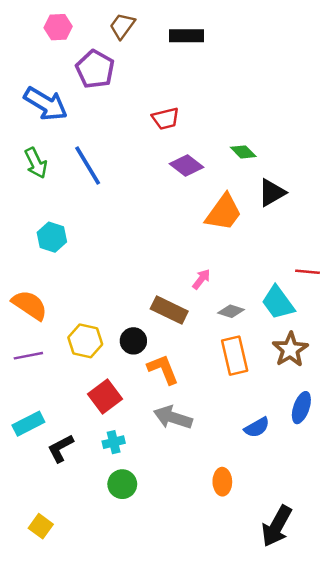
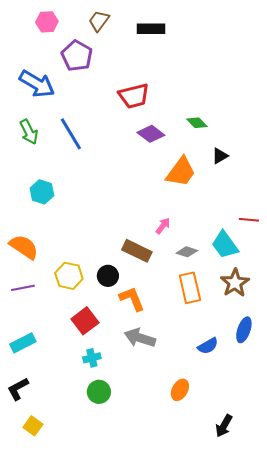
red trapezoid: (166, 119) -> (134, 96), size x1.4
black triangle: (272, 193) -> (220, 156), size x0.7
black L-shape: (61, 448) -> (18, 389), moved
orange ellipse: (222, 482) -> (180, 390), turned 30
black arrow: (277, 526) -> (224, 426), size x0.7

